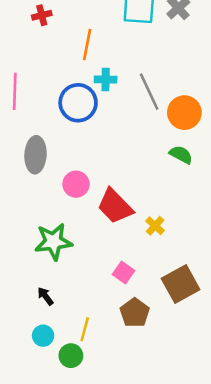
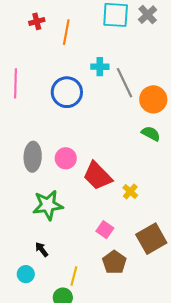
orange line: (87, 44) -> (66, 32), moved
cyan cross: (106, 80) -> (100, 67), moved
gray ellipse: (36, 155) -> (33, 157), moved
cyan circle: (43, 336) -> (26, 274), moved

